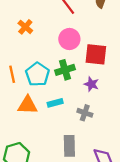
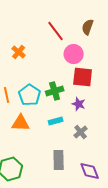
pink circle: (69, 39) -> (74, 54), moved
cyan rectangle: (55, 103) -> (56, 121), moved
gray cross: (85, 113) -> (81, 132), moved, turned 32

